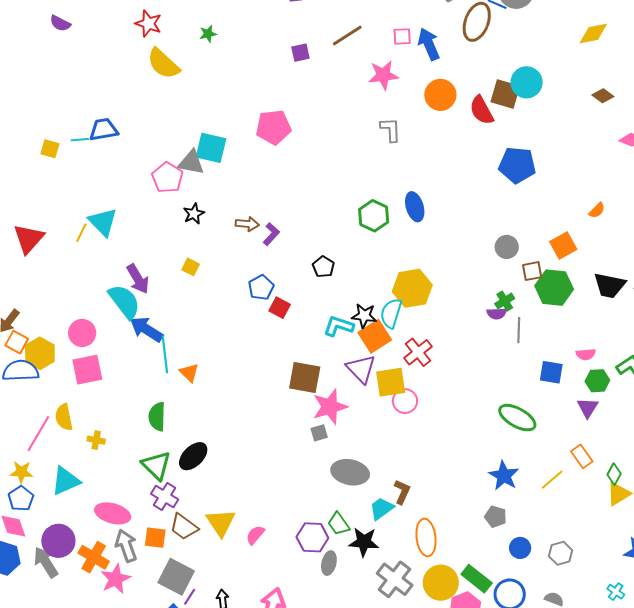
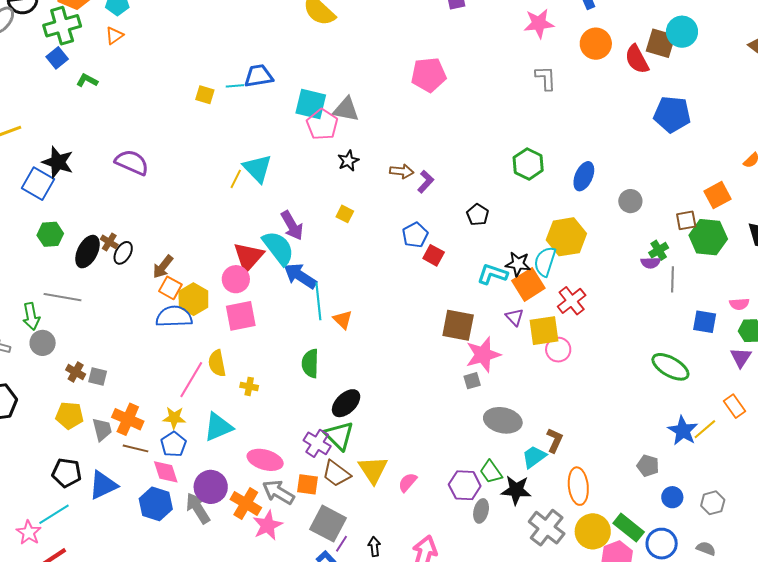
cyan square: (211, 148) -> (311, 104), moved
blue ellipse: (415, 207) -> (584, 176), moved, turned 40
red triangle: (29, 239) -> (248, 257), moved
gray circle: (507, 247) -> (630, 201), moved
purple triangle: (361, 369) -> (514, 317), size x0.6
green triangle: (156, 465) -> (339, 436), moved
blue star: (504, 476) -> (683, 431), moved
gray arrow: (126, 546) -> (278, 492), turned -40

